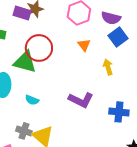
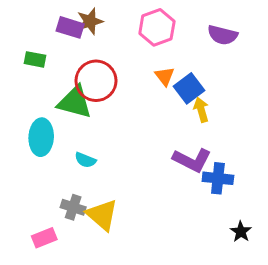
purple semicircle: (111, 18) -> (222, 35), moved
blue square: (118, 37) -> (189, 88), moved
purple L-shape: (81, 100) -> (192, 160), moved

